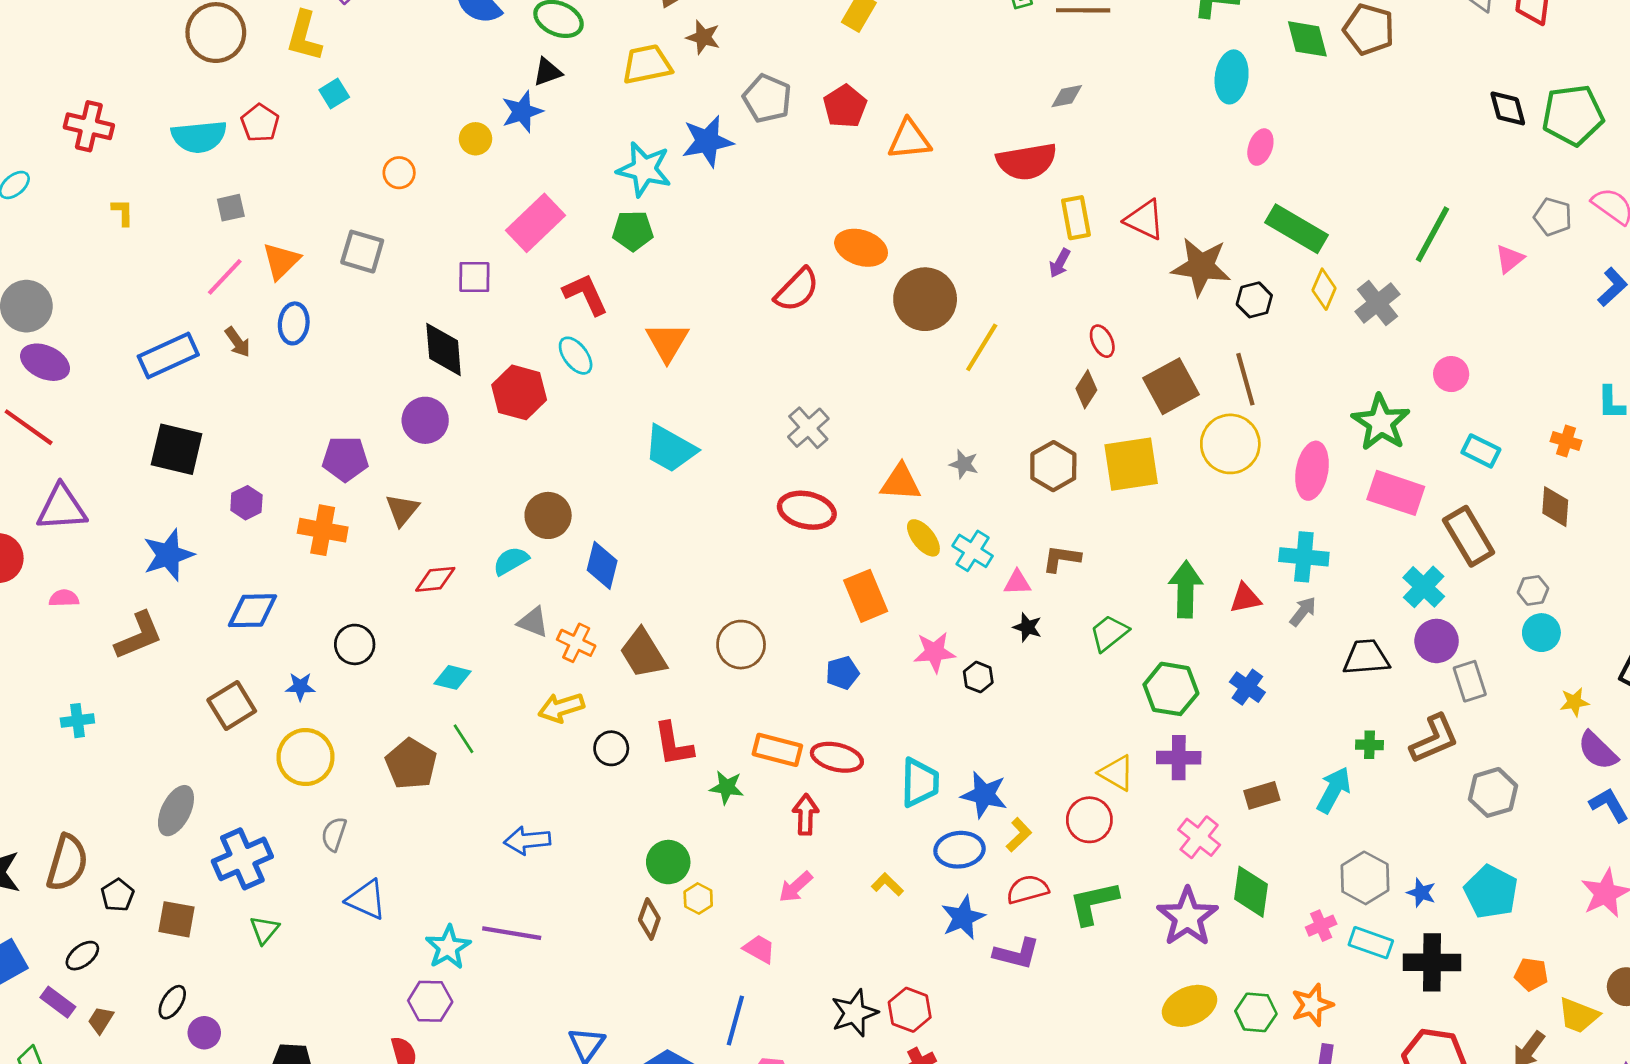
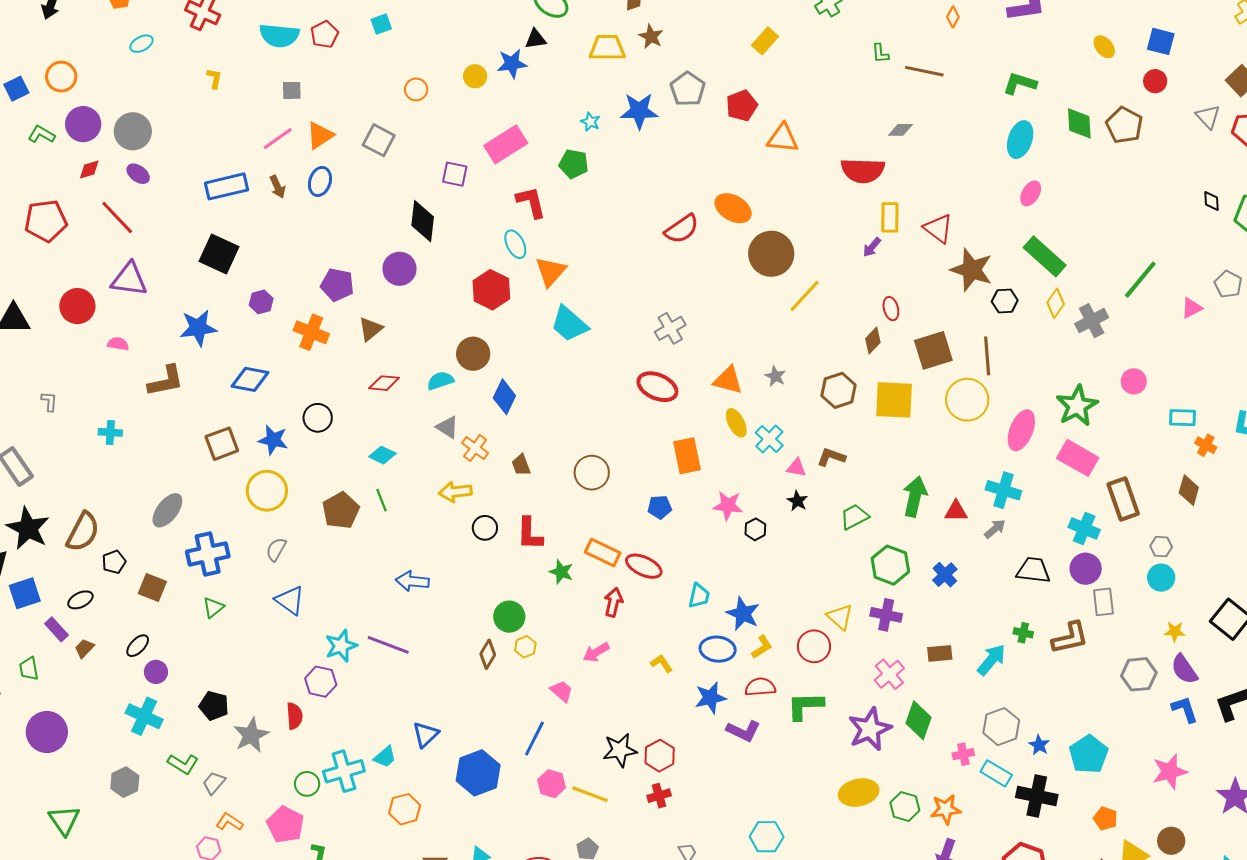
black diamond: (1508, 108) -> (1212, 201), size x0.7
cyan star: (644, 169) -> (590, 122), size x0.5
orange triangle: (667, 342) -> (551, 272), moved
purple ellipse: (45, 362) -> (138, 174), size x0.7
red hexagon: (519, 392) -> (491, 290), moved
cyan rectangle: (1481, 451) -> (1183, 418), moved, turned -36
cyan cross: (1424, 587) -> (1084, 529), turned -32
brown trapezoid: (643, 653) -> (521, 465), size x0.6
blue star: (300, 687) -> (273, 440), size x1.4
cyan trapezoid: (920, 782) -> (699, 596), size x0.7
gray hexagon: (1493, 792) -> (1139, 674), moved

